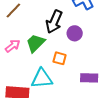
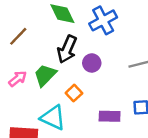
orange square: (60, 58) -> (74, 93), turned 32
cyan triangle: (42, 79) -> (53, 118), turned 30

